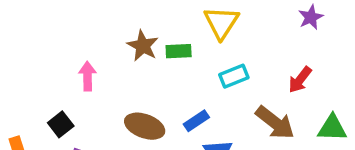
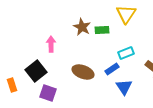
cyan rectangle: (234, 76) -> (126, 53), moved
black square: (61, 124) -> (36, 71), size x1.5

